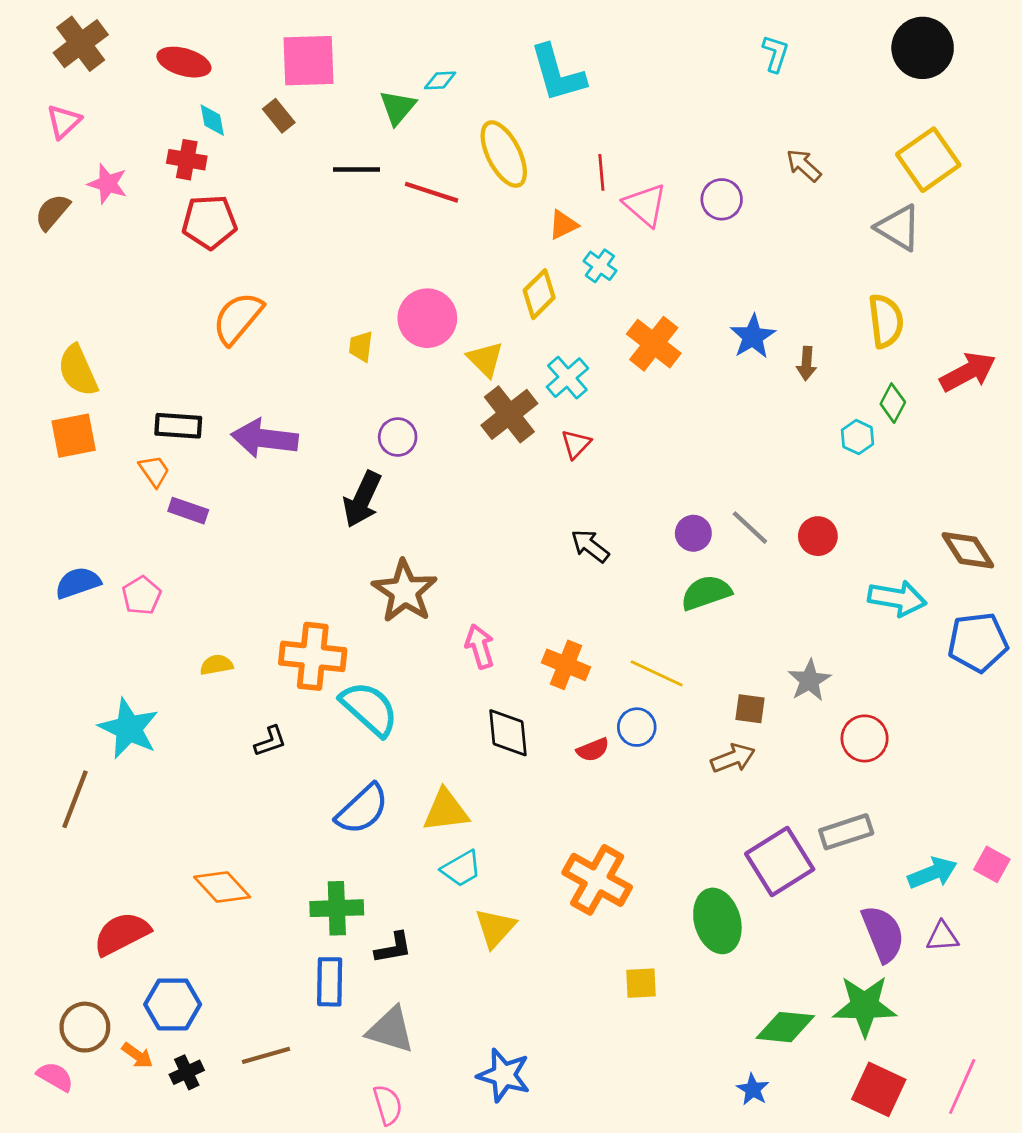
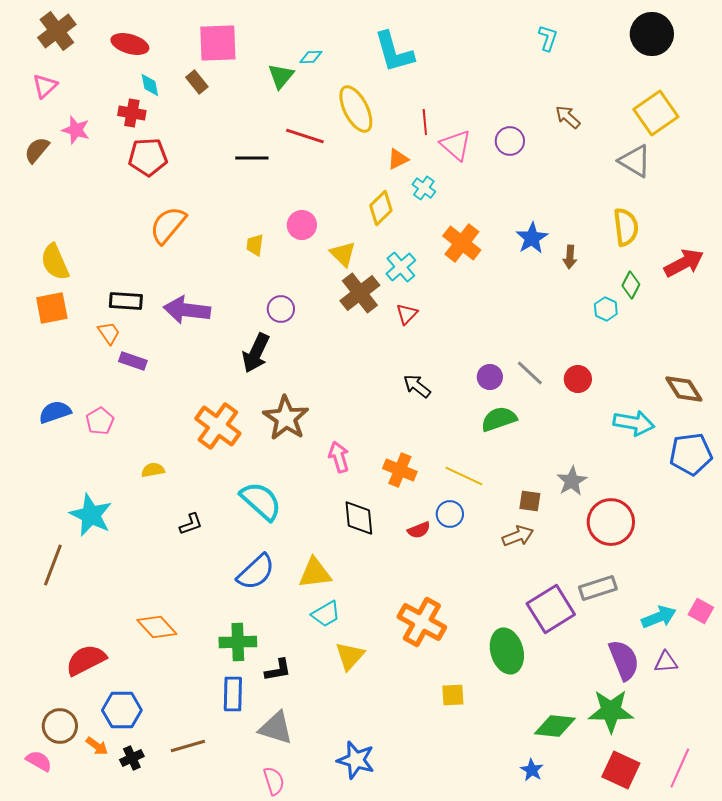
black line: (357, 170) -> (252, 158), moved
pink circle: (427, 318) -> (302, 225), size x0.7
orange cross: (313, 656) -> (218, 426), moved, turned 30
red circle: (865, 738) -> (611, 522), size x1.4

